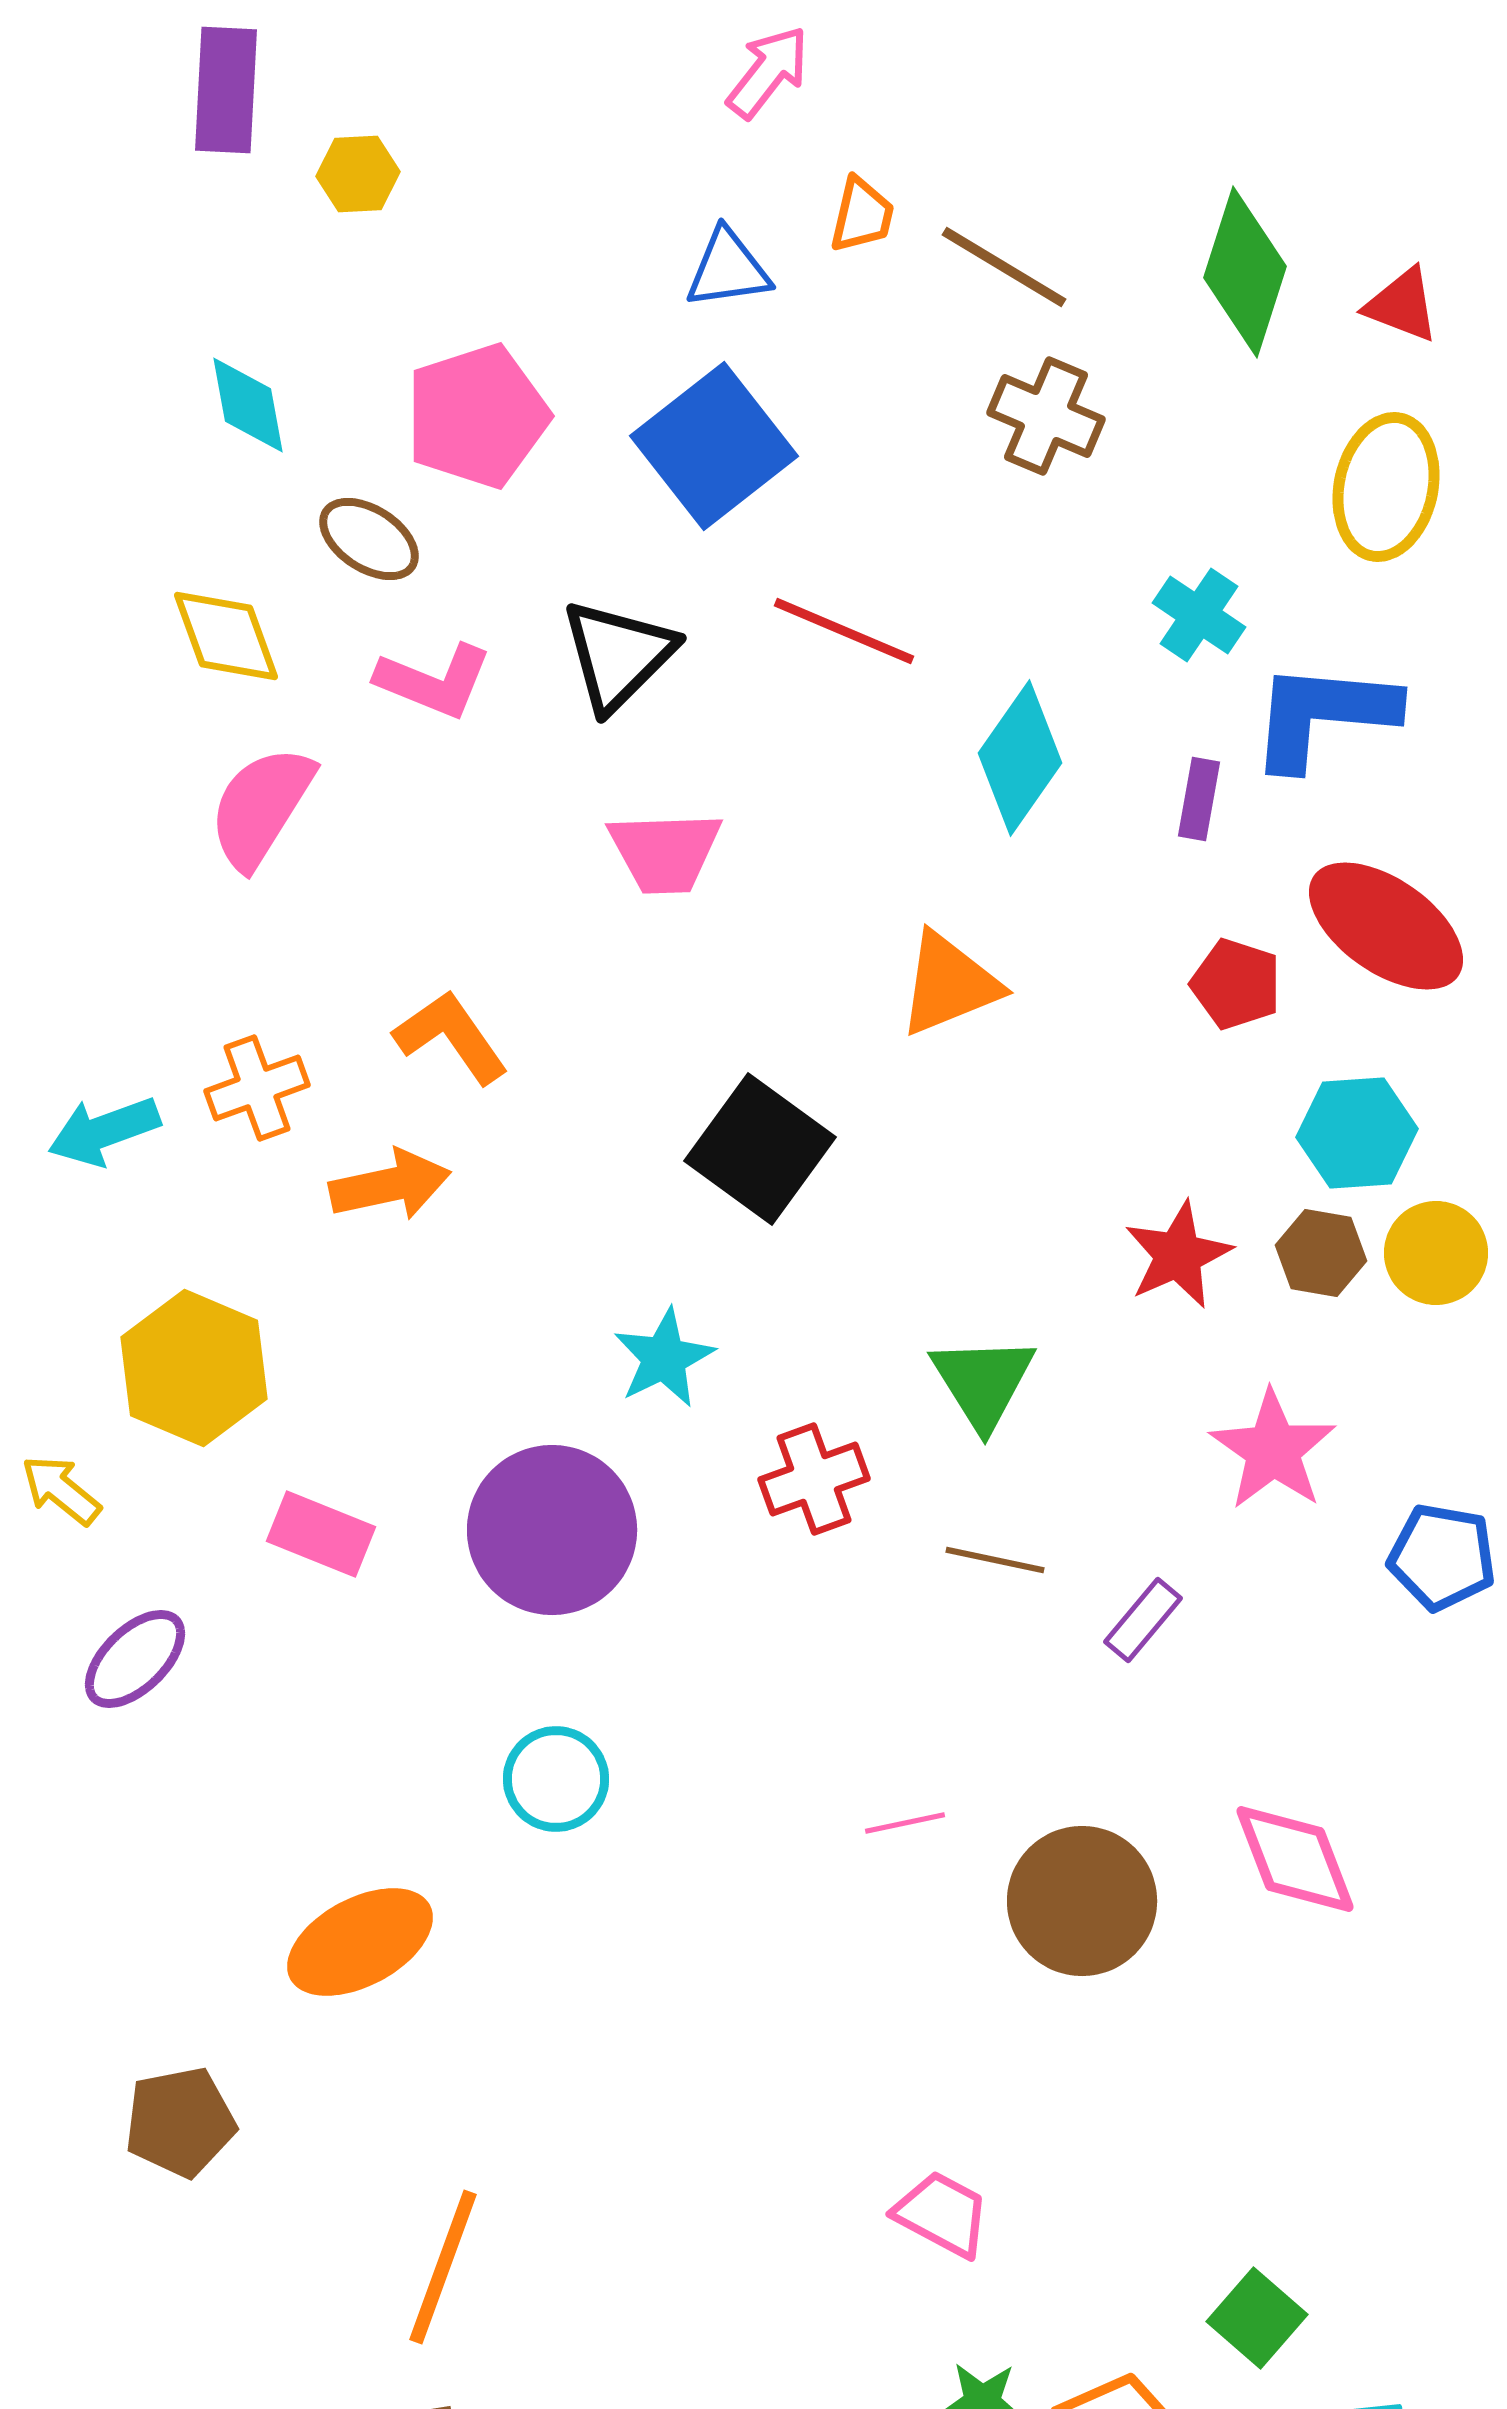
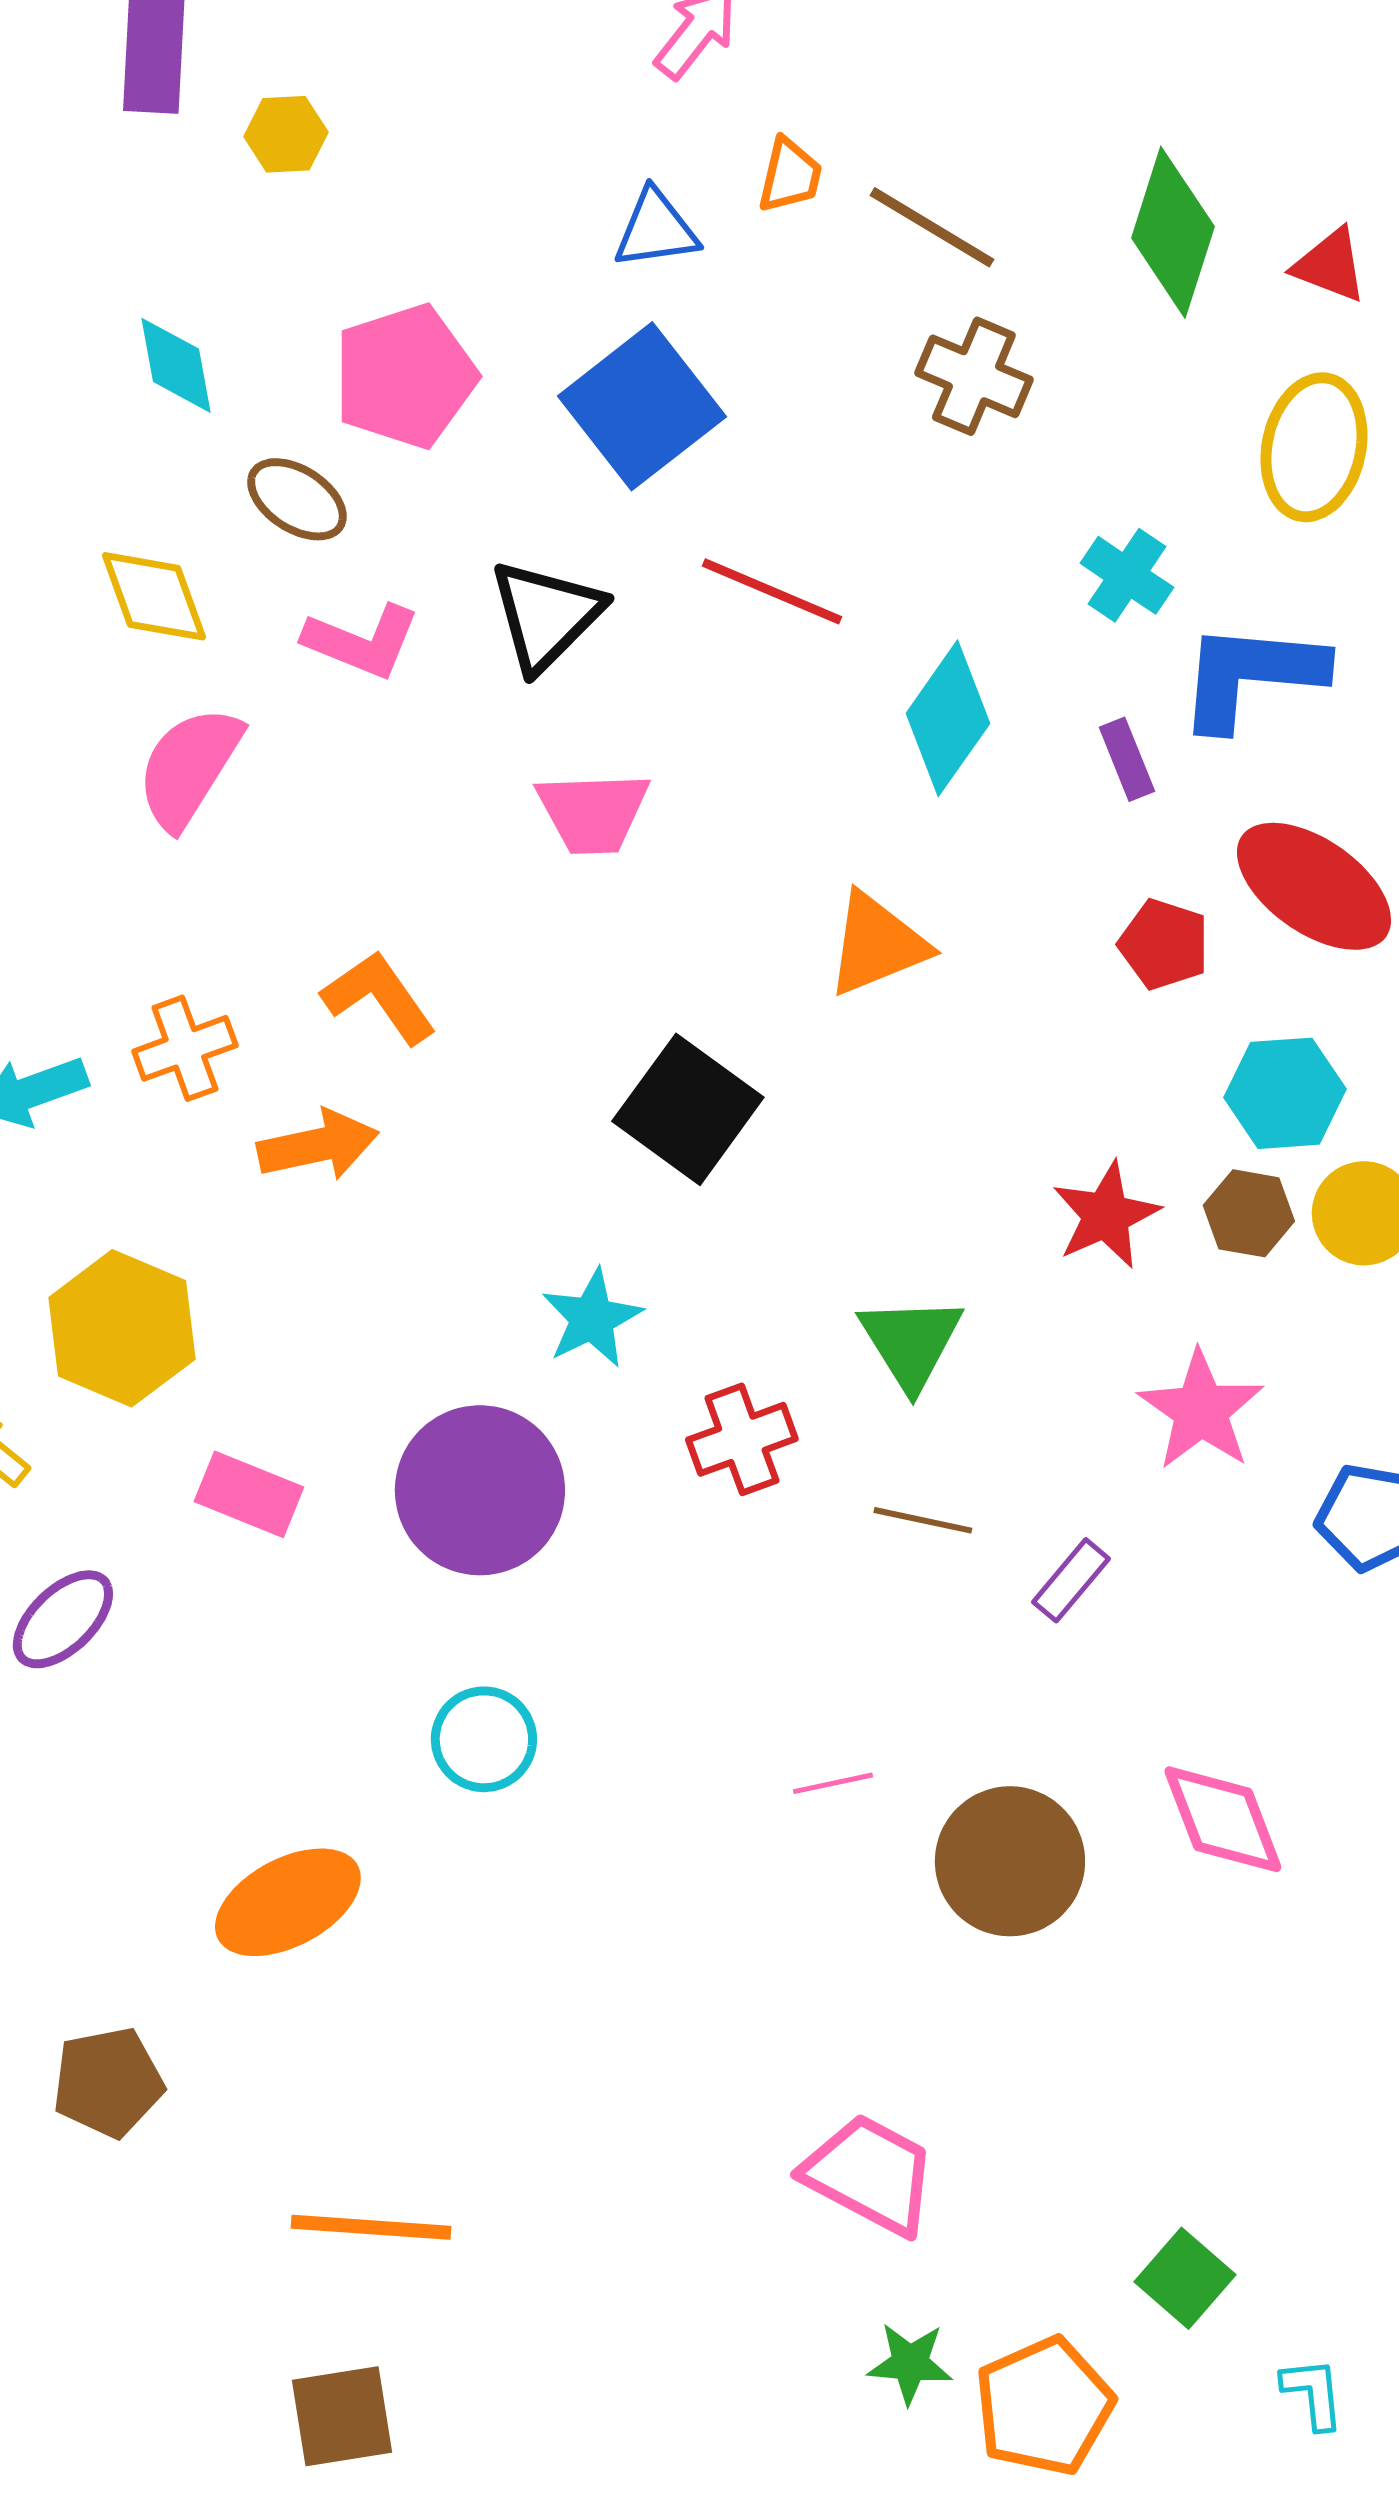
purple rectangle: (1199, 799) -> (1127, 759), turned -32
pink trapezoid: (942, 2214) -> (870, 2174), size x1.4
orange line: (443, 2267) -> (371, 2227), turned 74

